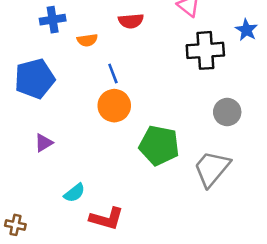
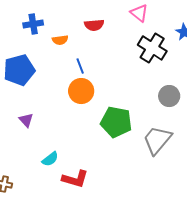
black cross: (205, 50) -> (152, 48), turned 36
purple triangle: (44, 143) -> (26, 120), turned -42

